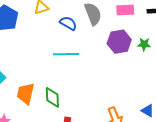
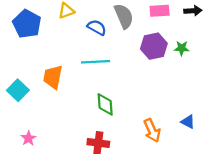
orange trapezoid: (26, 94) -> (53, 77), moved
green diamond: (52, 97) -> (105, 104), moved

